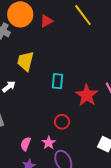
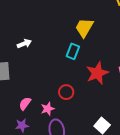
yellow trapezoid: (26, 61) -> (84, 28), moved

